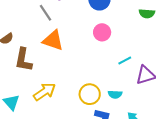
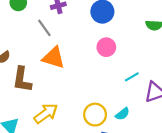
cyan semicircle: (115, 94) -> (122, 114), turned -40

